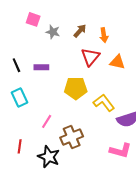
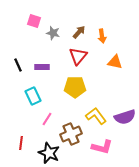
red triangle: (90, 57) -> (78, 56), moved
cyan rectangle: (20, 97) -> (33, 96), moved
yellow L-shape: (104, 103) -> (96, 116), moved
pink L-shape: (121, 151) -> (102, 147), moved

